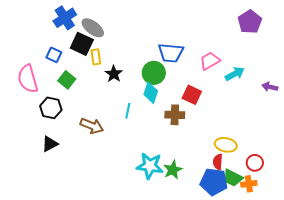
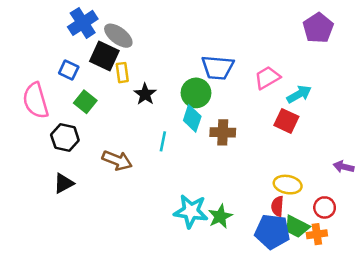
purple arrow: (270, 87) -> (344, 167), moved
red square: (192, 95) -> (286, 121), moved
brown cross: (175, 115) -> (223, 132), moved

